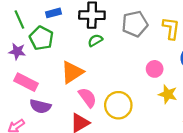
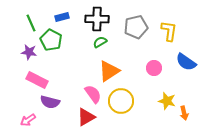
orange triangle: (72, 72) -> (109, 71), moved
yellow star: (168, 94) -> (167, 101), moved

